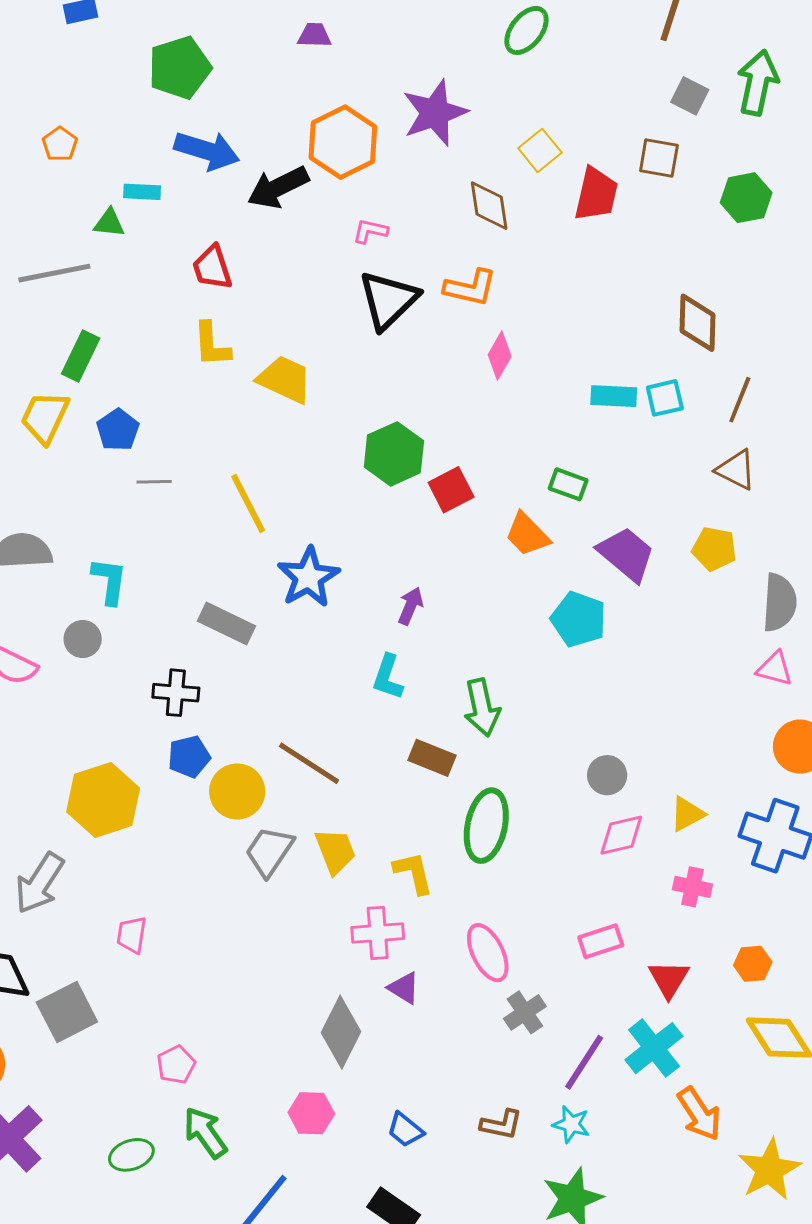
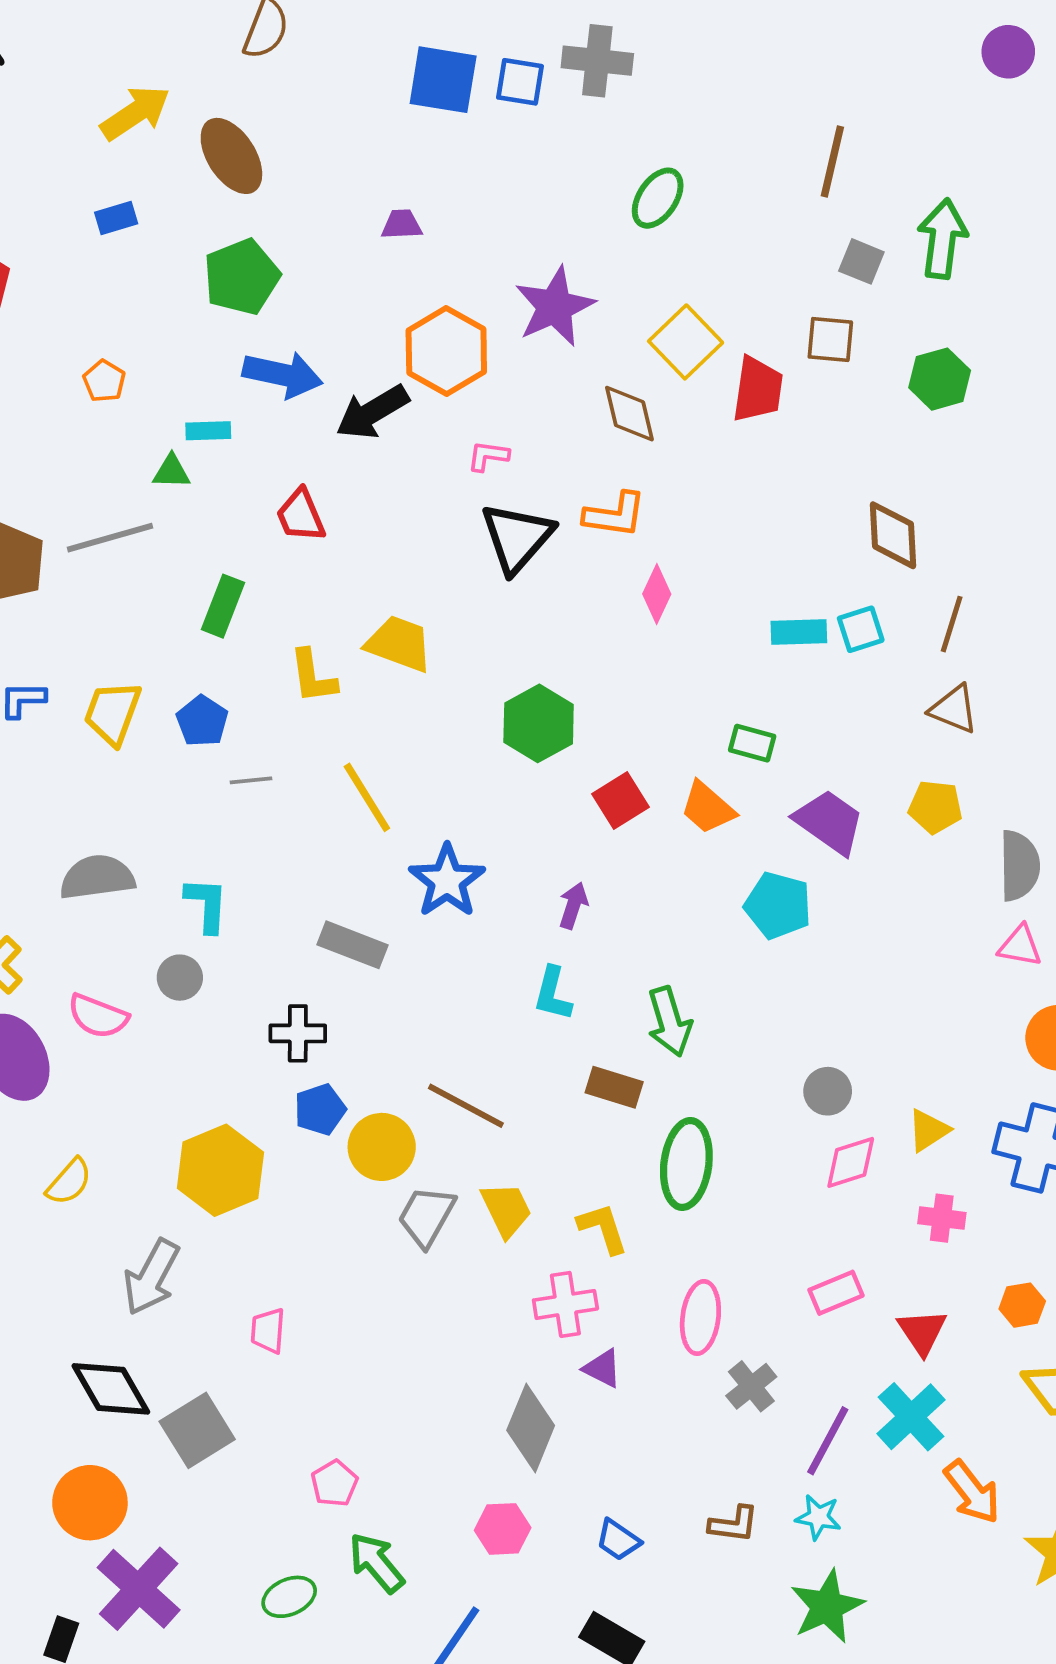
yellow square: (540, 150) -> (686, 342), size x1.4
yellow L-shape: (212, 345) -> (313, 676), moved
green rectangle: (81, 356) -> (223, 606), moved
red square: (451, 490) -> (621, 800), moved
pink ellipse: (488, 953) -> (700, 1317), turned 38

